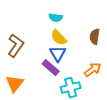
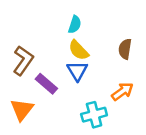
cyan semicircle: (56, 18) -> (75, 24), turned -80
purple rectangle: (51, 68) -> (46, 84), moved

